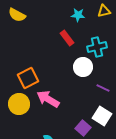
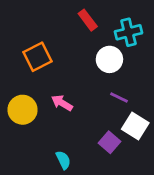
orange square: (28, 78) -> (37, 57), moved
purple line: (103, 88) -> (119, 97), moved
pink arrow: (48, 99) -> (62, 103), size x0.7

